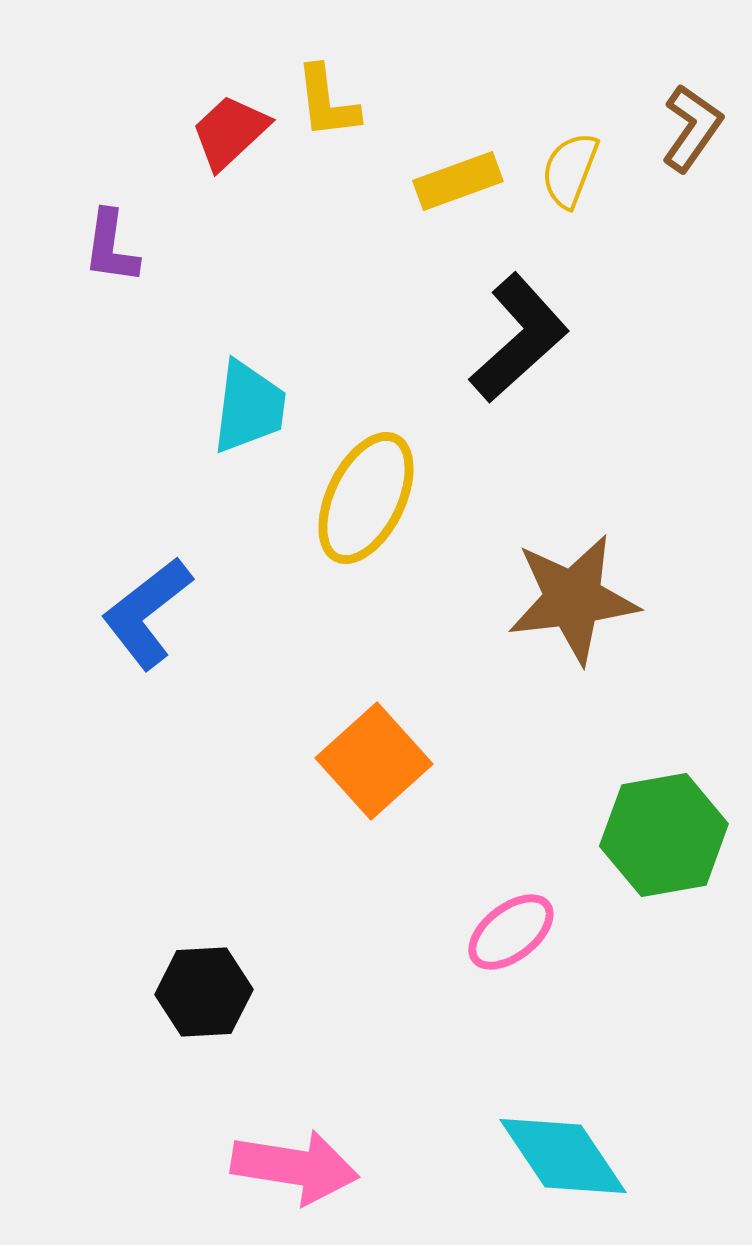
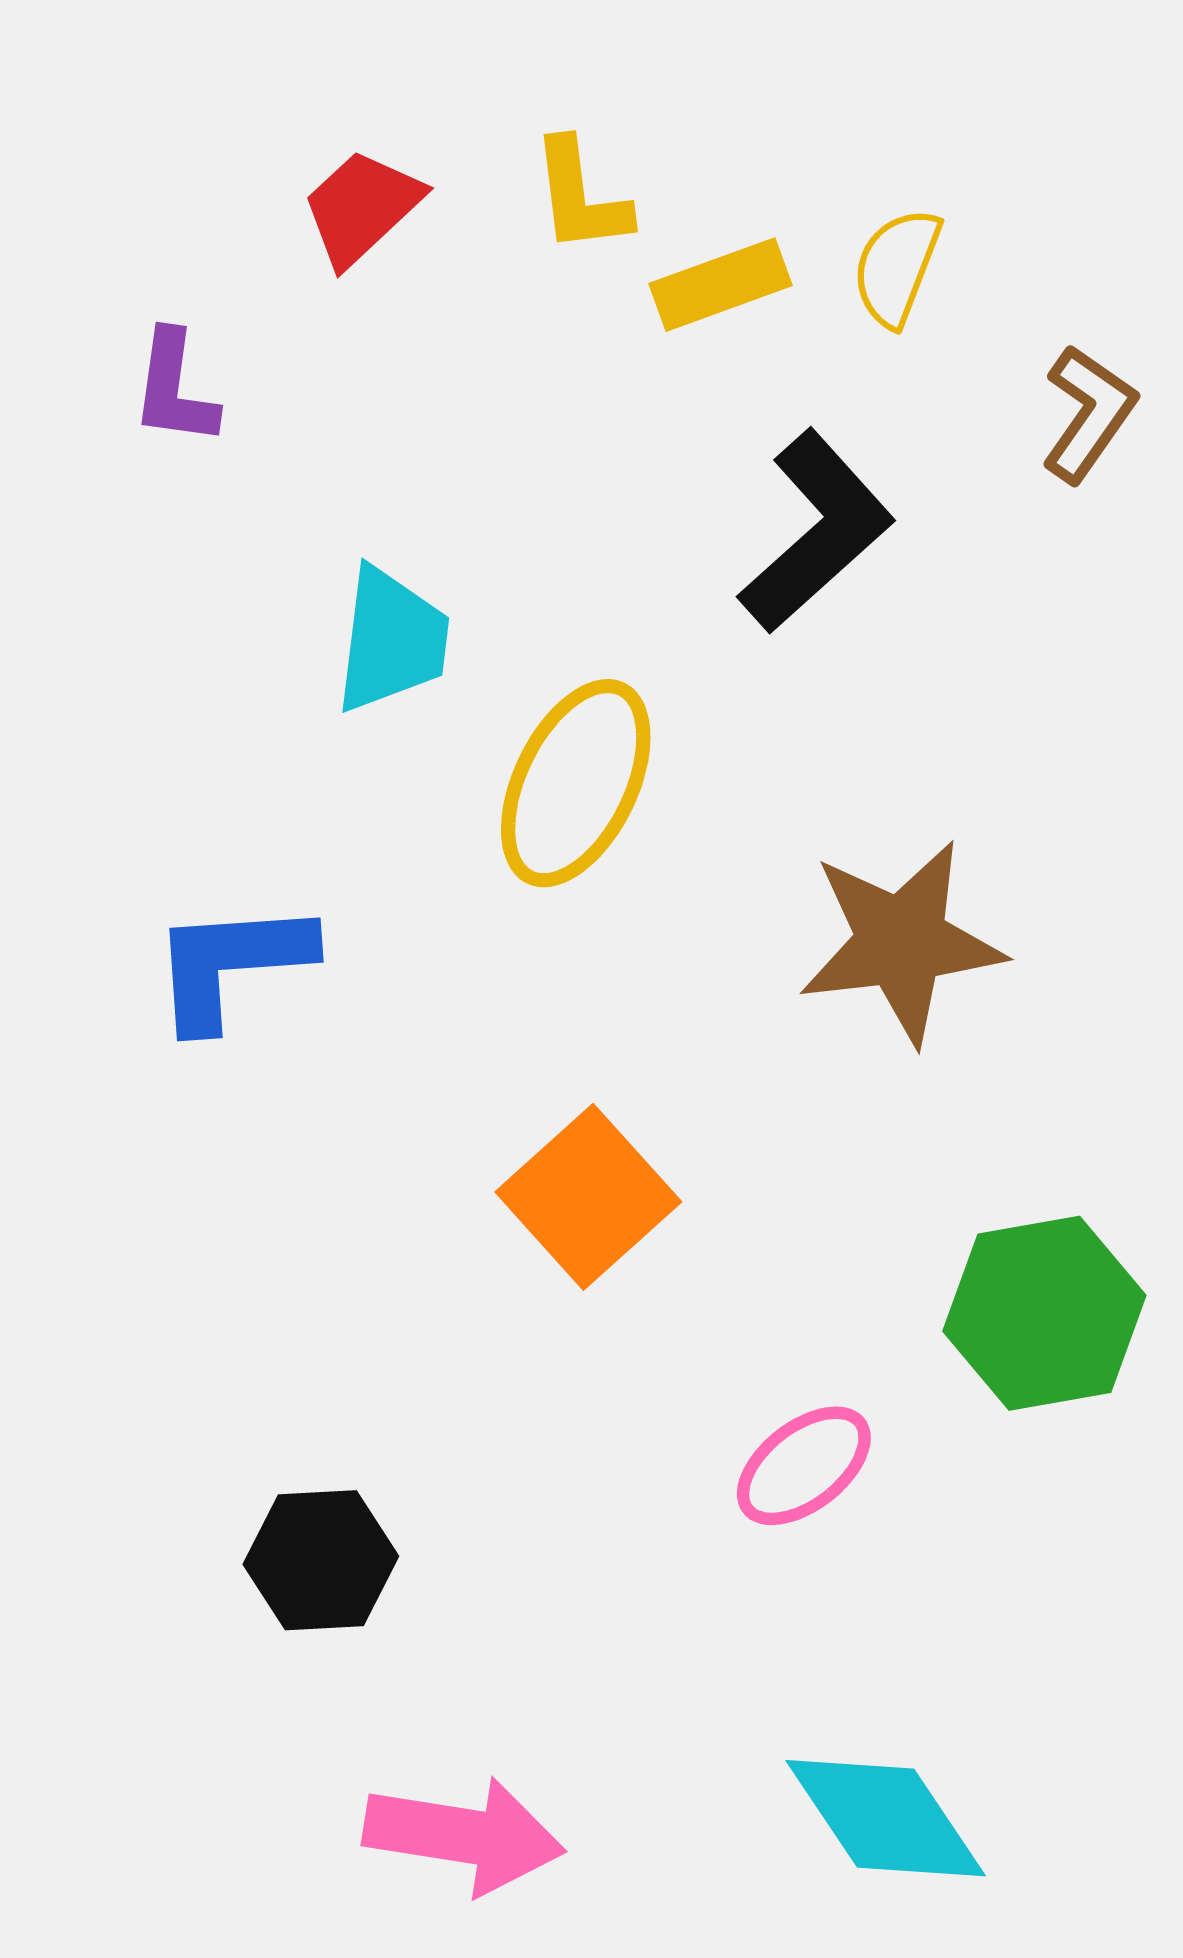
yellow L-shape: (327, 102) -> (580, 196), moved
brown L-shape: (692, 128) -> (1089, 414), moved
blue L-shape: (147, 613) -> (231, 964), turned 34

